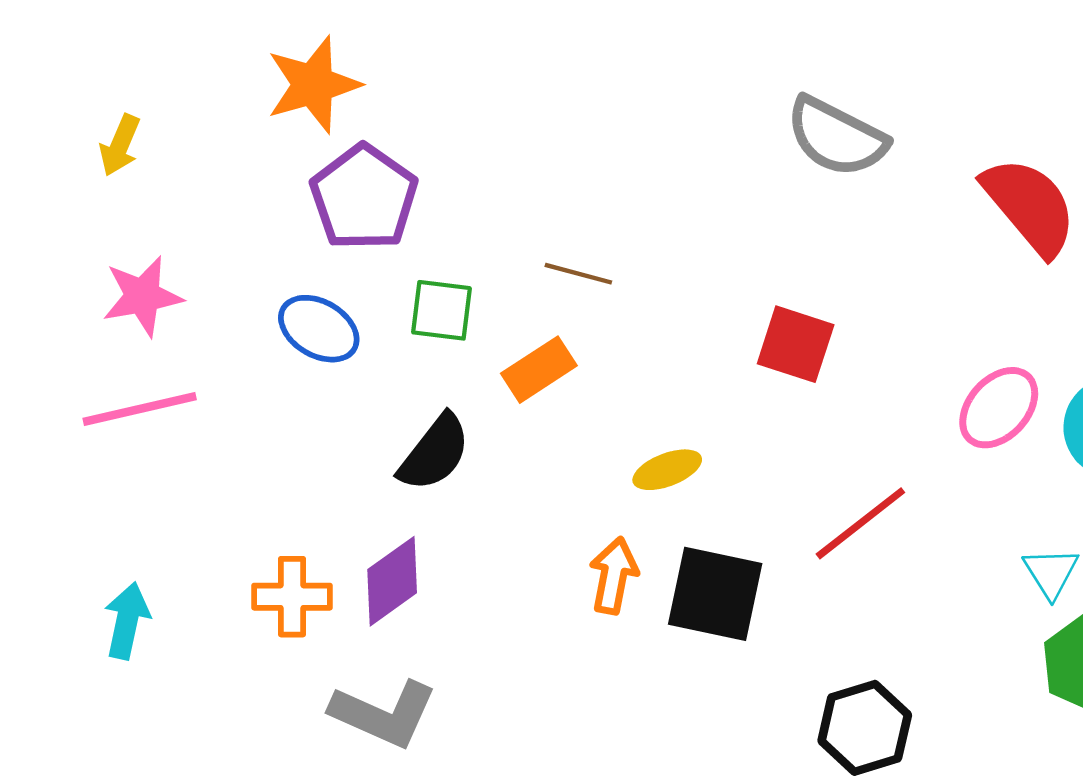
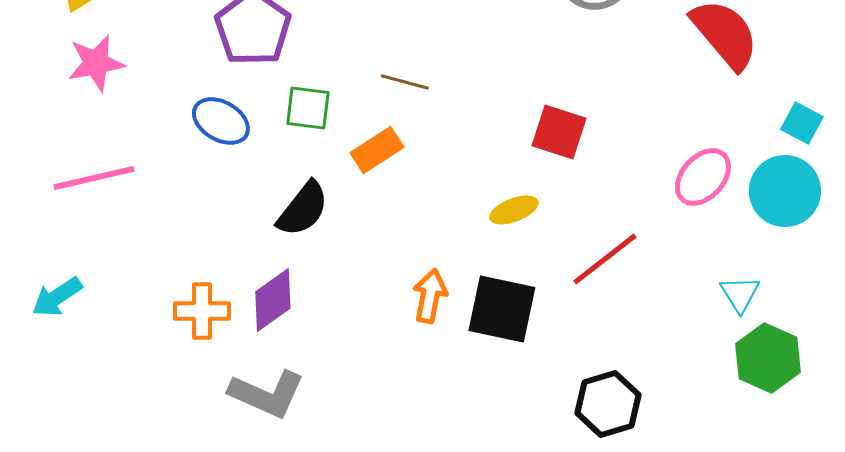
pink star: (142, 296) -> (96, 63), moved
yellow ellipse: (667, 470) -> (514, 210), moved
cyan arrow: (127, 621) -> (57, 297), moved, turned -136

